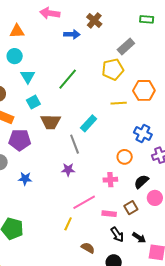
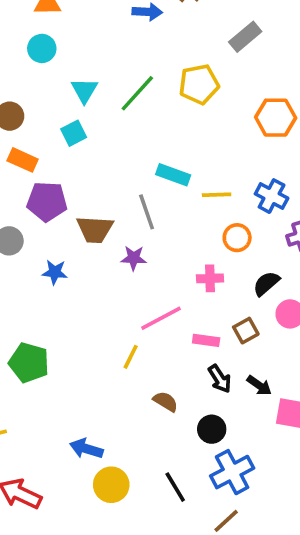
yellow pentagon: (113, 69) -> (199, 84), moved
cyan triangle: (28, 76) -> (84, 90), moved
yellow line: (119, 103) -> (217, 195), moved
brown trapezoid: (51, 122) -> (95, 229), moved
cyan rectangle: (89, 123) -> (173, 175), turned 66

